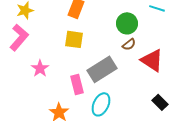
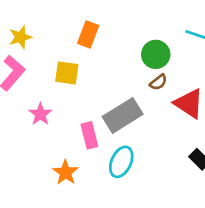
yellow square: (74, 39) -> (67, 73), moved

